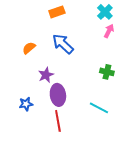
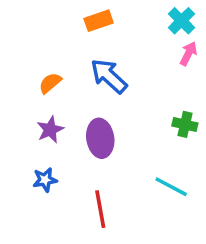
purple star: (46, 75) -> (50, 130), moved
purple ellipse: (58, 95) -> (100, 138), moved

